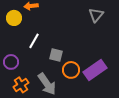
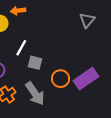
gray square: (56, 55) -> (35, 63), moved

